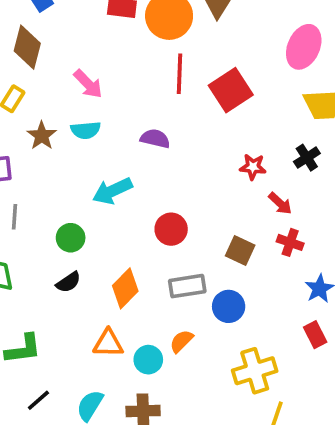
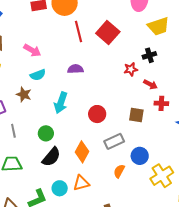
brown star: (42, 136) -> (24, 94), moved
black cross: (307, 158) -> (149, 55), moved, turned 32
cyan arrow: (112, 191) -> (61, 103), turned -30
black semicircle: (68, 282) -> (51, 157), size x1.5
blue circle: (229, 306) -> (140, 156), moved
cyan circle: (148, 360) -> (60, 188), moved

